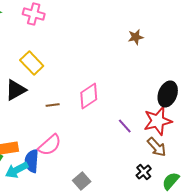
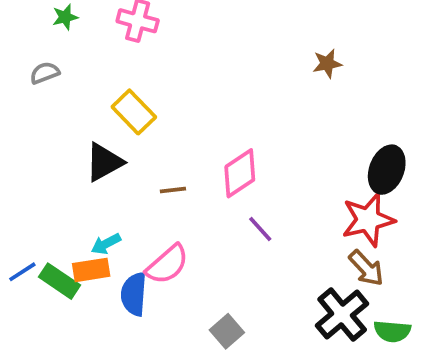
purple line: (125, 126) -> (260, 229), moved
cyan arrow: (17, 170) -> (106, 244), moved, size x0.7
black cross: (144, 172) -> (342, 315), size x1.8
green semicircle: (171, 181) -> (392, 331), turned -126

